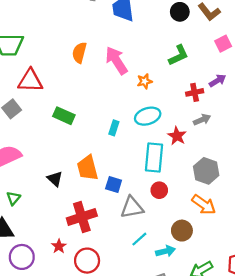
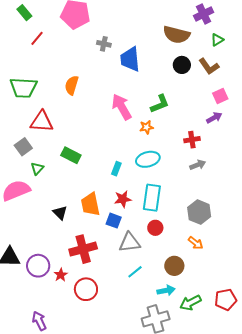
orange semicircle: (79, 53) -> (72, 85), moved
green L-shape: (178, 55) -> (160, 104), moved
purple arrow: (218, 81) -> (214, 118), moved
red star: (177, 136) -> (123, 199), moved, turned 30
green triangle: (13, 198) -> (37, 169), moved
orange arrow: (204, 205) -> (196, 243), size x0.7
cyan arrow: (165, 251) -> (166, 290), moved
purple circle: (22, 257) -> (38, 266), moved

